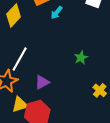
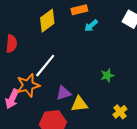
yellow triangle: (20, 104) -> (79, 104), moved

